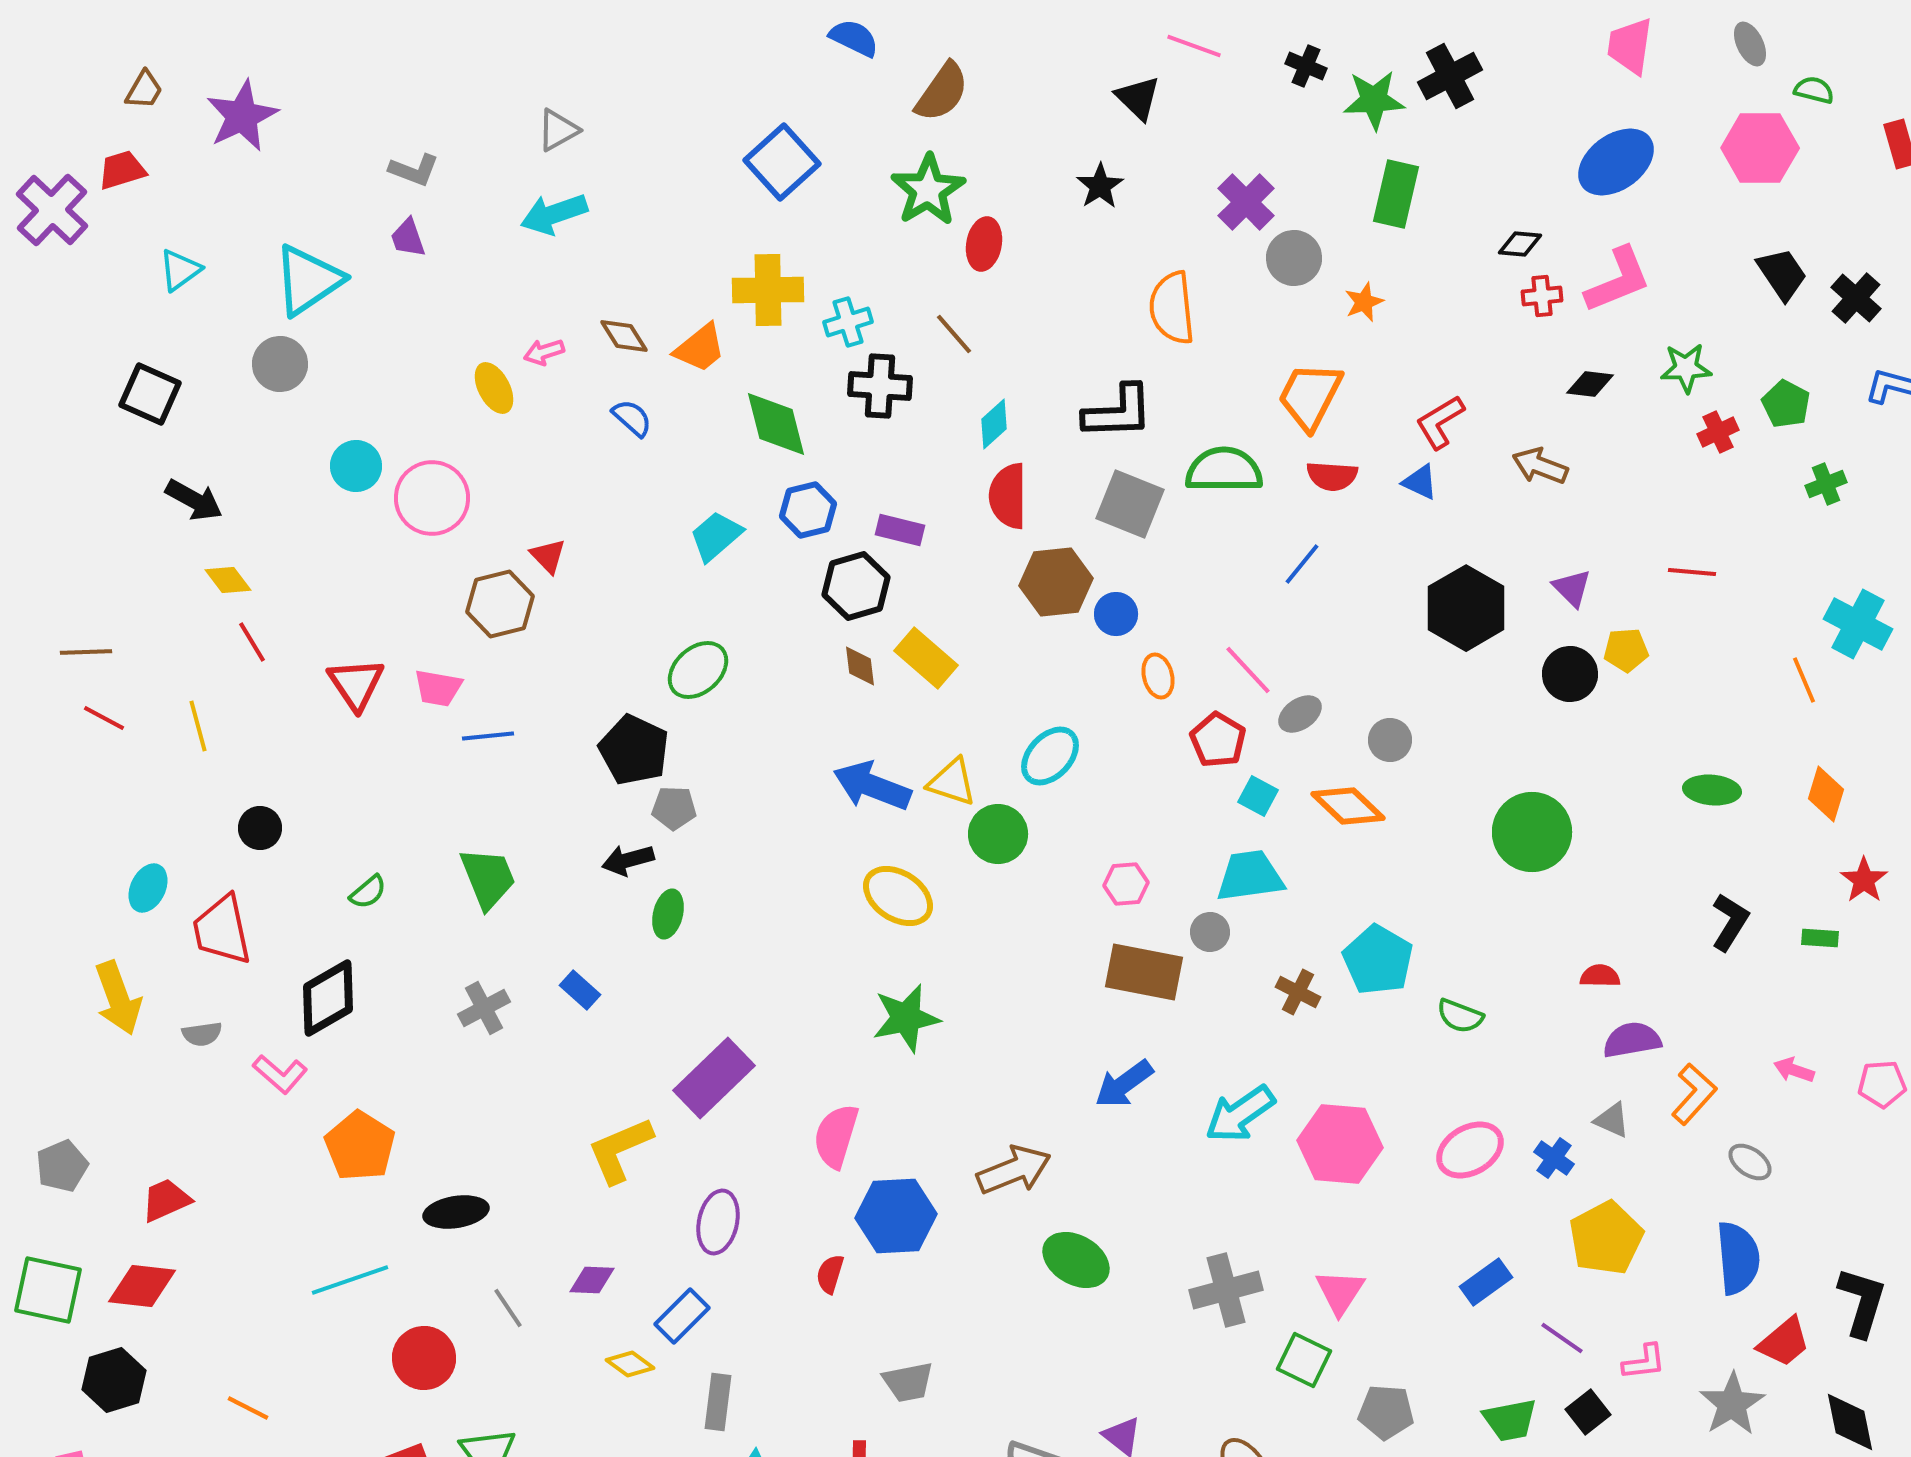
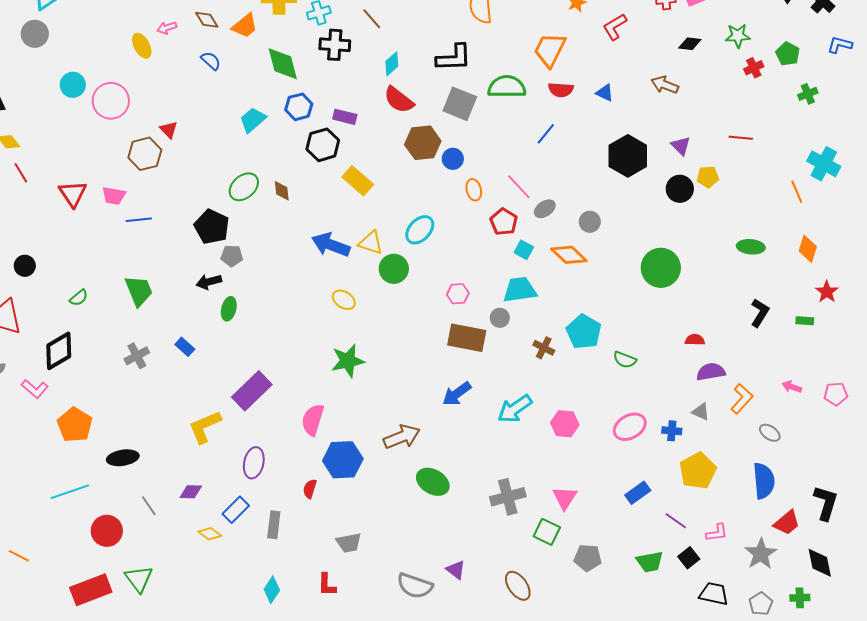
red L-shape: (1440, 422) -> (615, 27), moved
red semicircle: (1008, 496) -> (399, 100), turned -52
brown diamond: (860, 666) -> (282, 191), moved
yellow ellipse: (898, 896) -> (344, 300), size x0.7
pink hexagon: (1340, 1144) -> (565, 424), size x0.7
blue cross: (1554, 1158) -> (672, 431), turned -30
gray rectangle: (718, 1402) -> (274, 525), moved

